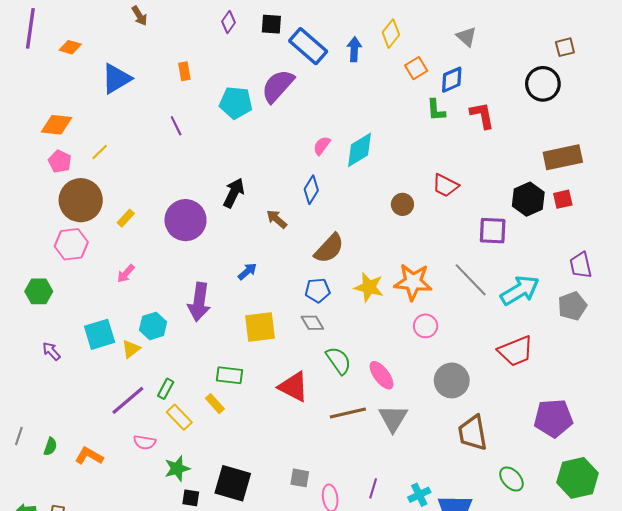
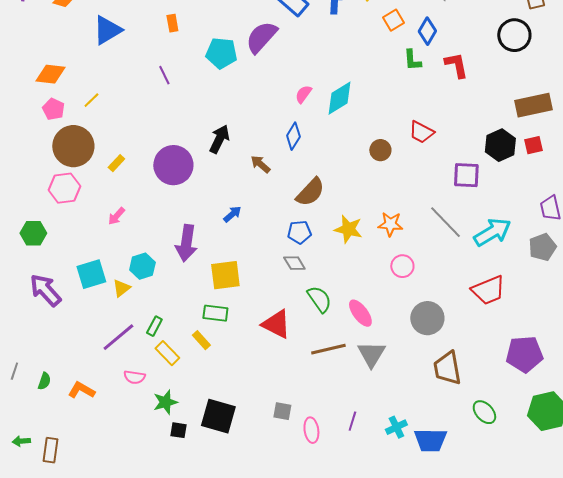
blue diamond: (452, 80) -> (427, 31), turned -36
orange star: (413, 282) -> (390, 224), size x0.7
yellow square: (260, 327) -> (225, 275), moved
purple arrow: (51, 351) -> (45, 290), size x1.8

